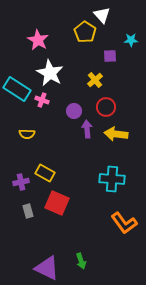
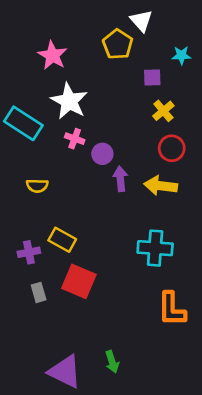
yellow cross: (95, 80) -> (163, 111), moved
pink cross: (42, 100) -> (75, 139), moved
red circle: (106, 107) -> (172, 148), moved
orange L-shape: (124, 223) -> (172, 309), turned 36

